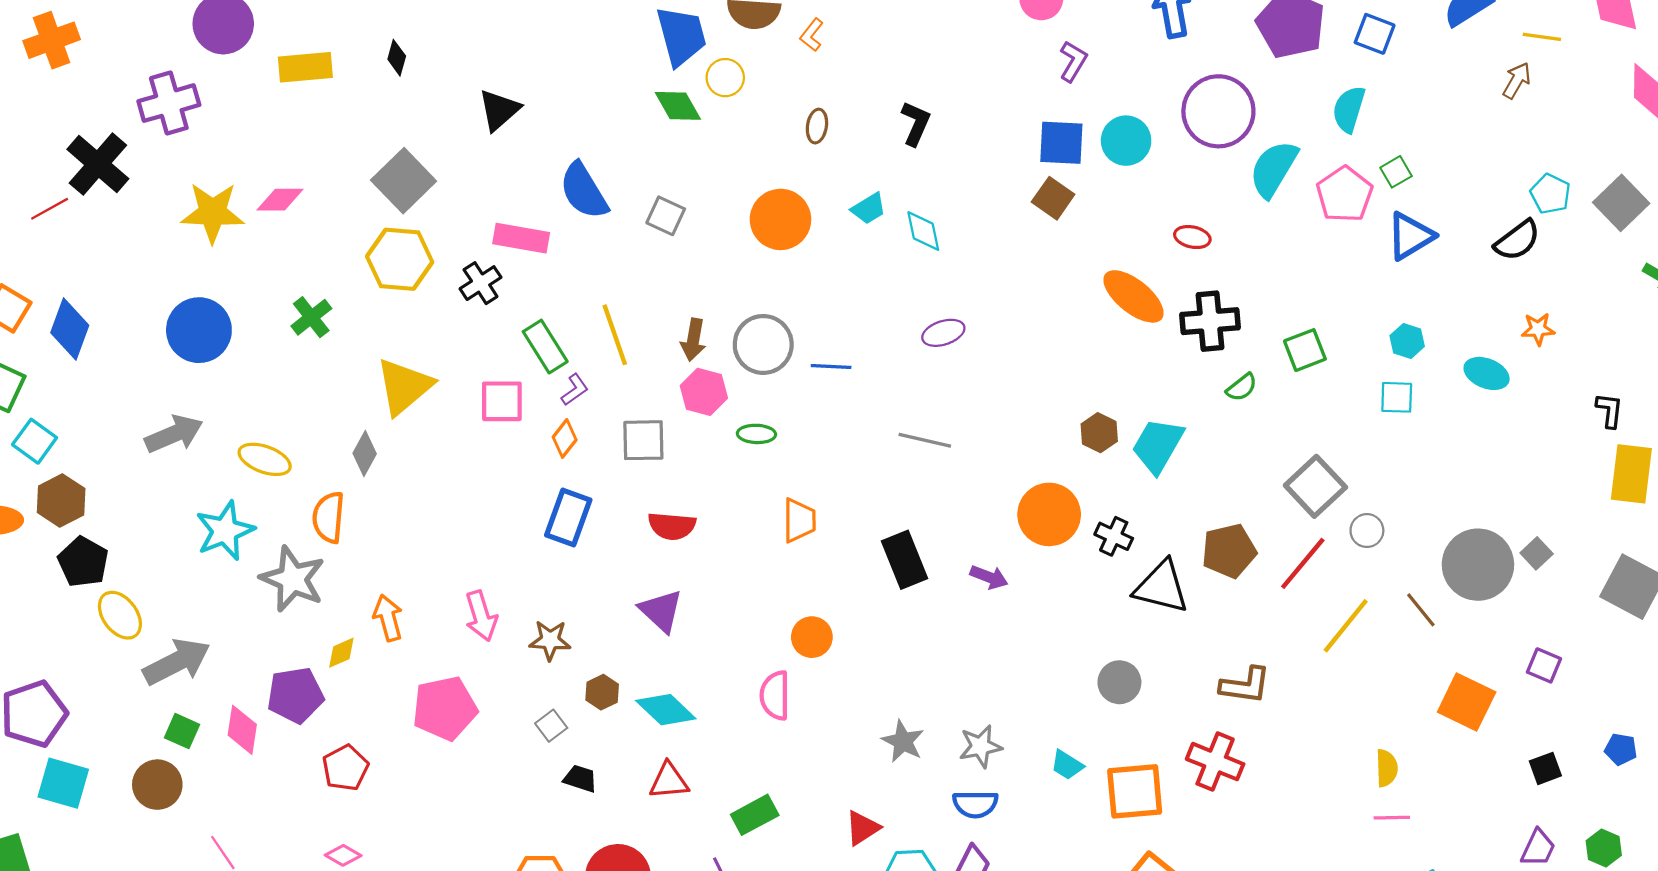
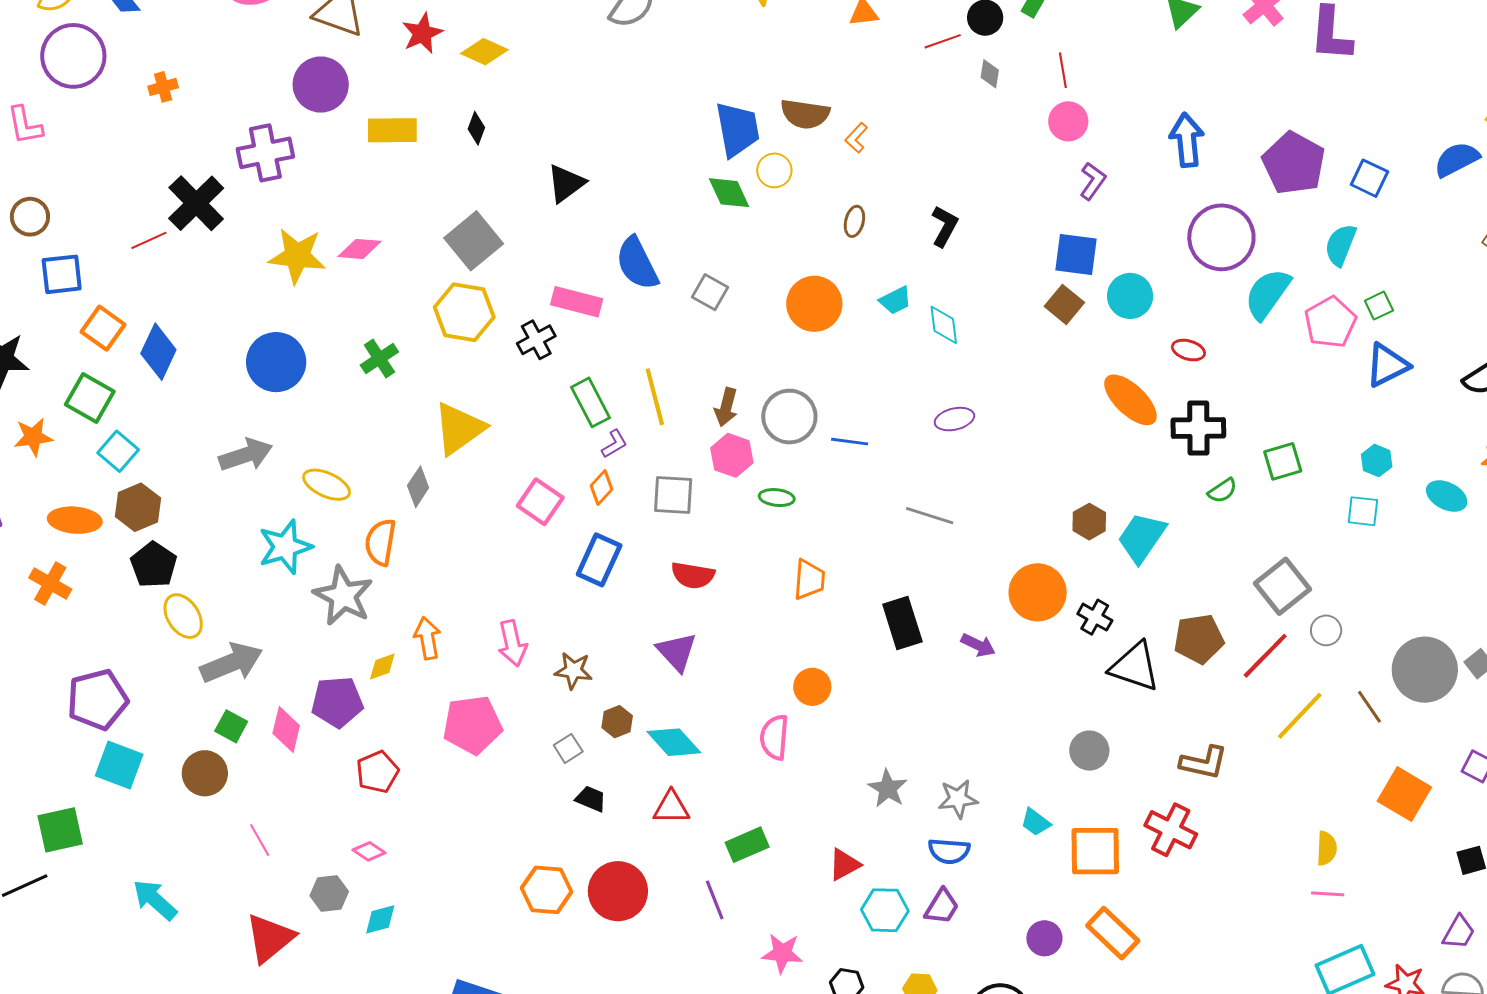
orange cross: (52, 40) -> (163, 87), size x0.6
cyan circle: (1126, 141) -> (1130, 296), moved
pink square: (502, 401) -> (540, 502), moved, turned 30

